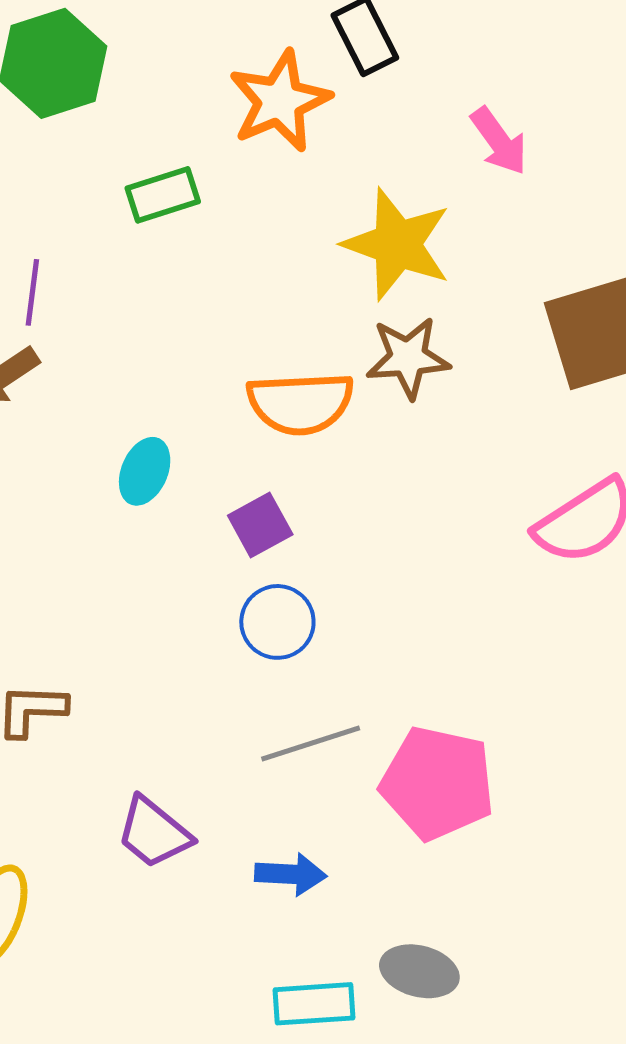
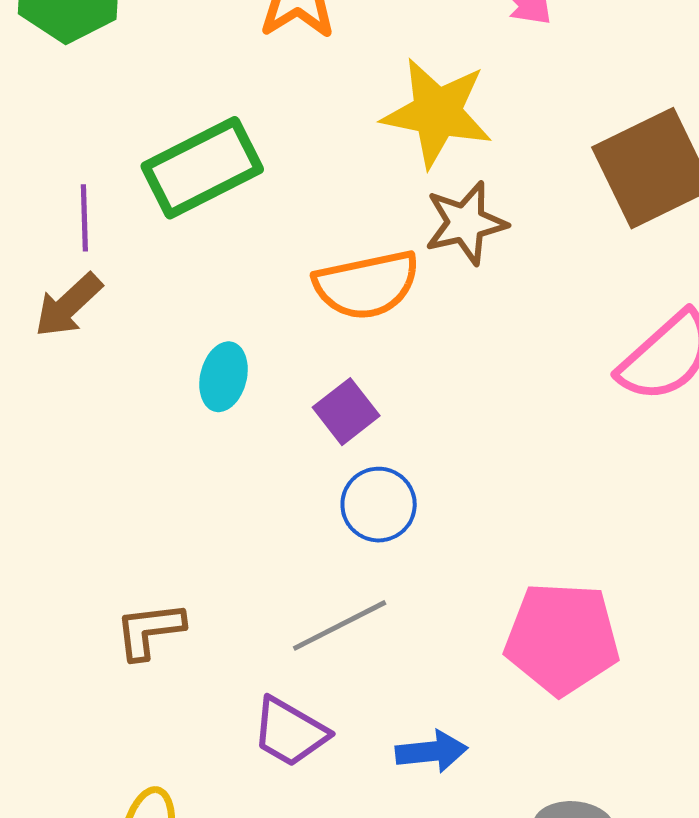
green rectangle: (163, 195) -> (202, 168), moved, size x1.6
gray line: (311, 743) -> (340, 625), moved

